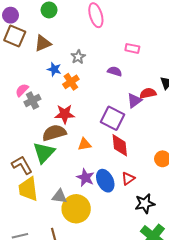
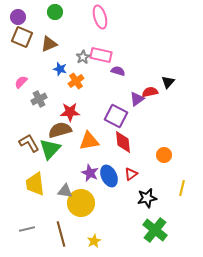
pink rectangle: (132, 48) -> (101, 55), moved, size x1.5
pink semicircle: (22, 90) -> (21, 82), moved
orange triangle: (84, 144) -> (89, 141), size x1.5
brown L-shape: (22, 165) -> (29, 143), moved

